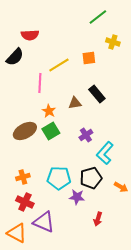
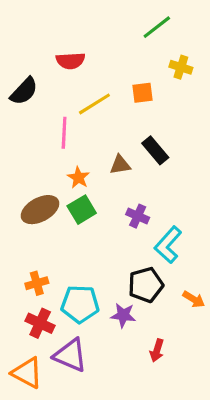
red semicircle: (30, 35) -> (70, 61), moved
purple cross: (86, 135) -> (138, 216), turned -32
cyan pentagon: (59, 178) -> (80, 304), moved

